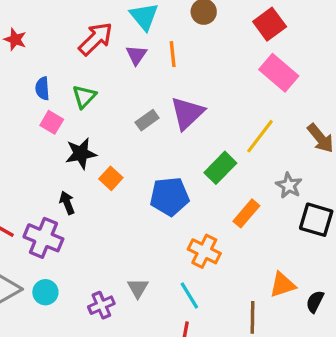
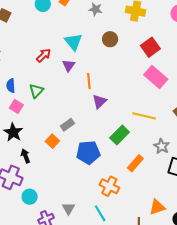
red arrow: (96, 39) -> (44, 55), size x0.7
orange line: (173, 54) -> (89, 81), moved
purple triangle: (187, 113) -> (99, 101), size x0.7
gray rectangle: (147, 120) -> (67, 125), moved
yellow line: (260, 136) -> (144, 116), turned 65
black star: (81, 154) -> (13, 132), moved, turned -30
cyan circle: (45, 292) -> (30, 197), moved

